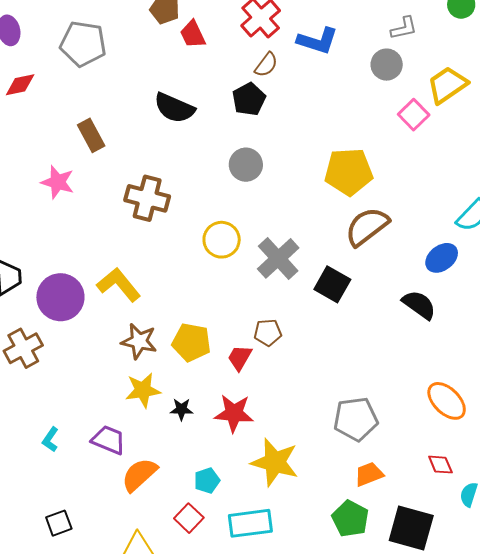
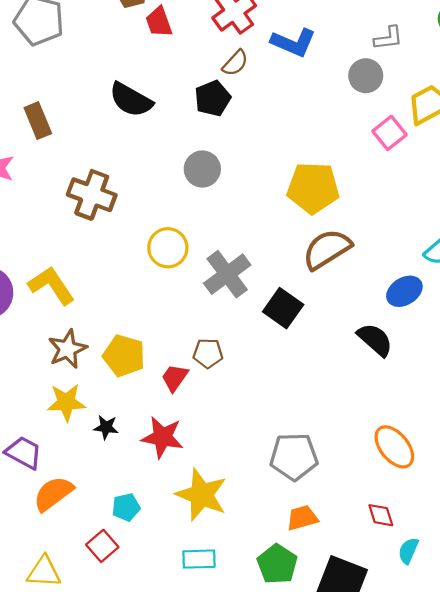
brown star: (139, 341) -> (67, 349), turned 30
cyan rectangle: (250, 523) -> (199, 559), moved, size x0.7

